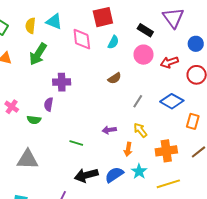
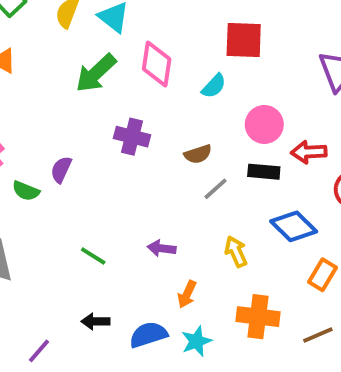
red square: (103, 17) -> (244, 40), moved
black rectangle: (145, 30) -> (264, 172), moved, turned -42
green arrow: (38, 54) -> (96, 73), moved
purple cross: (62, 82) -> (132, 137), moved
gray line: (138, 101) -> (215, 189), moved
yellow arrow: (140, 130) -> (236, 252), moved
black arrow: (86, 175) -> (95, 321), size x0.6

